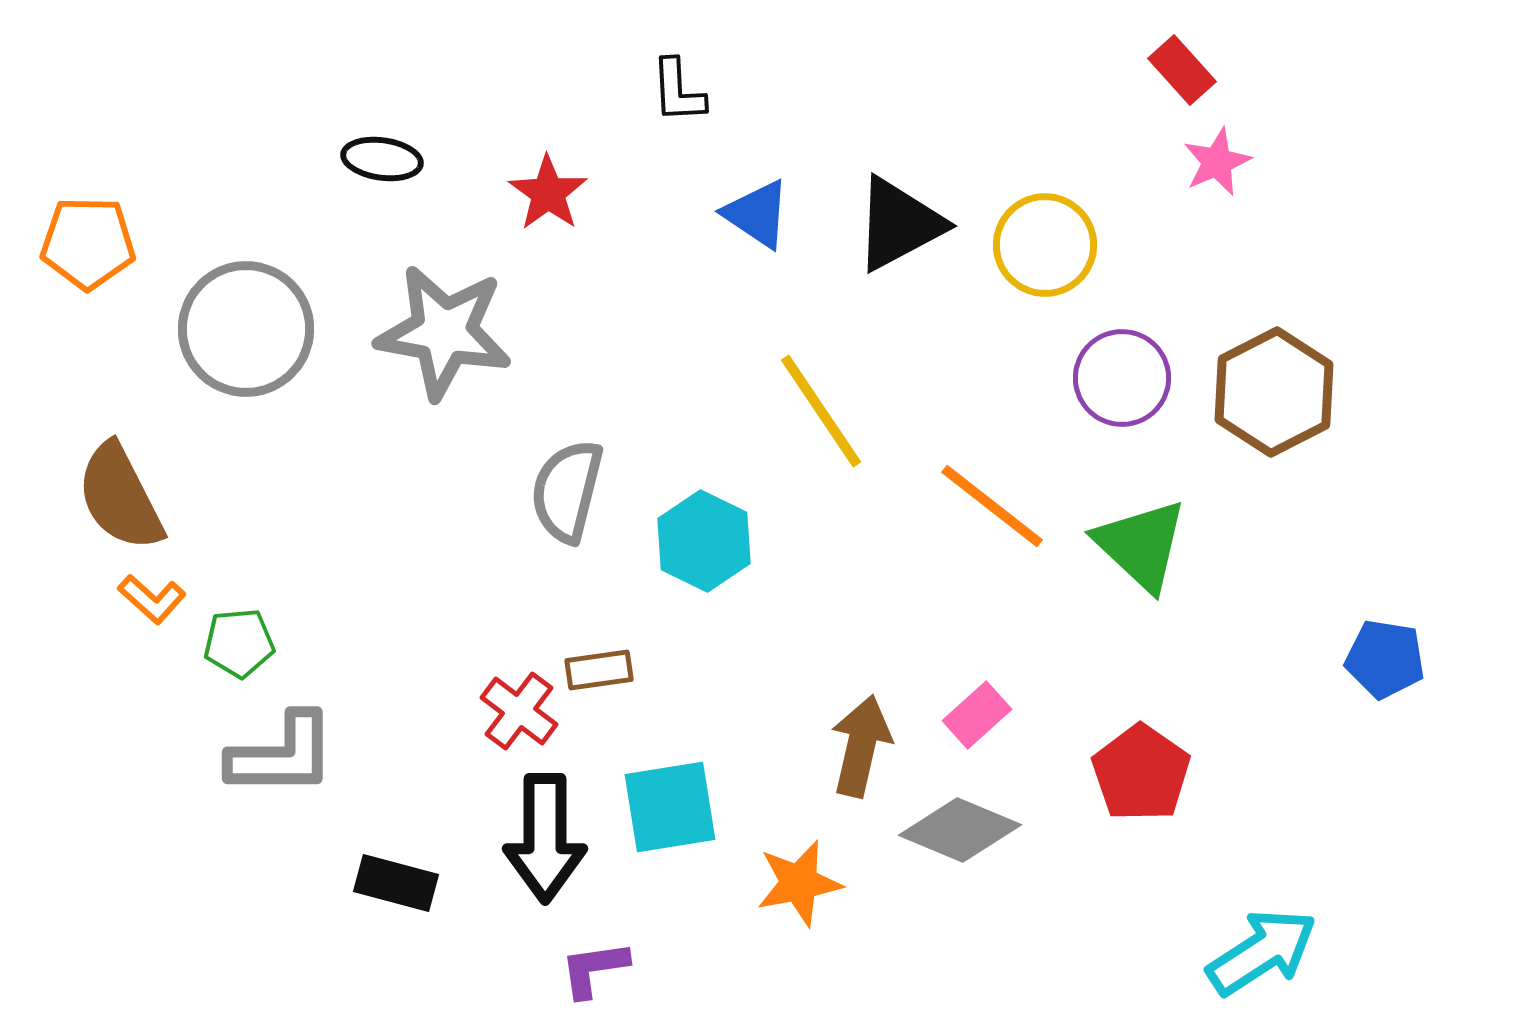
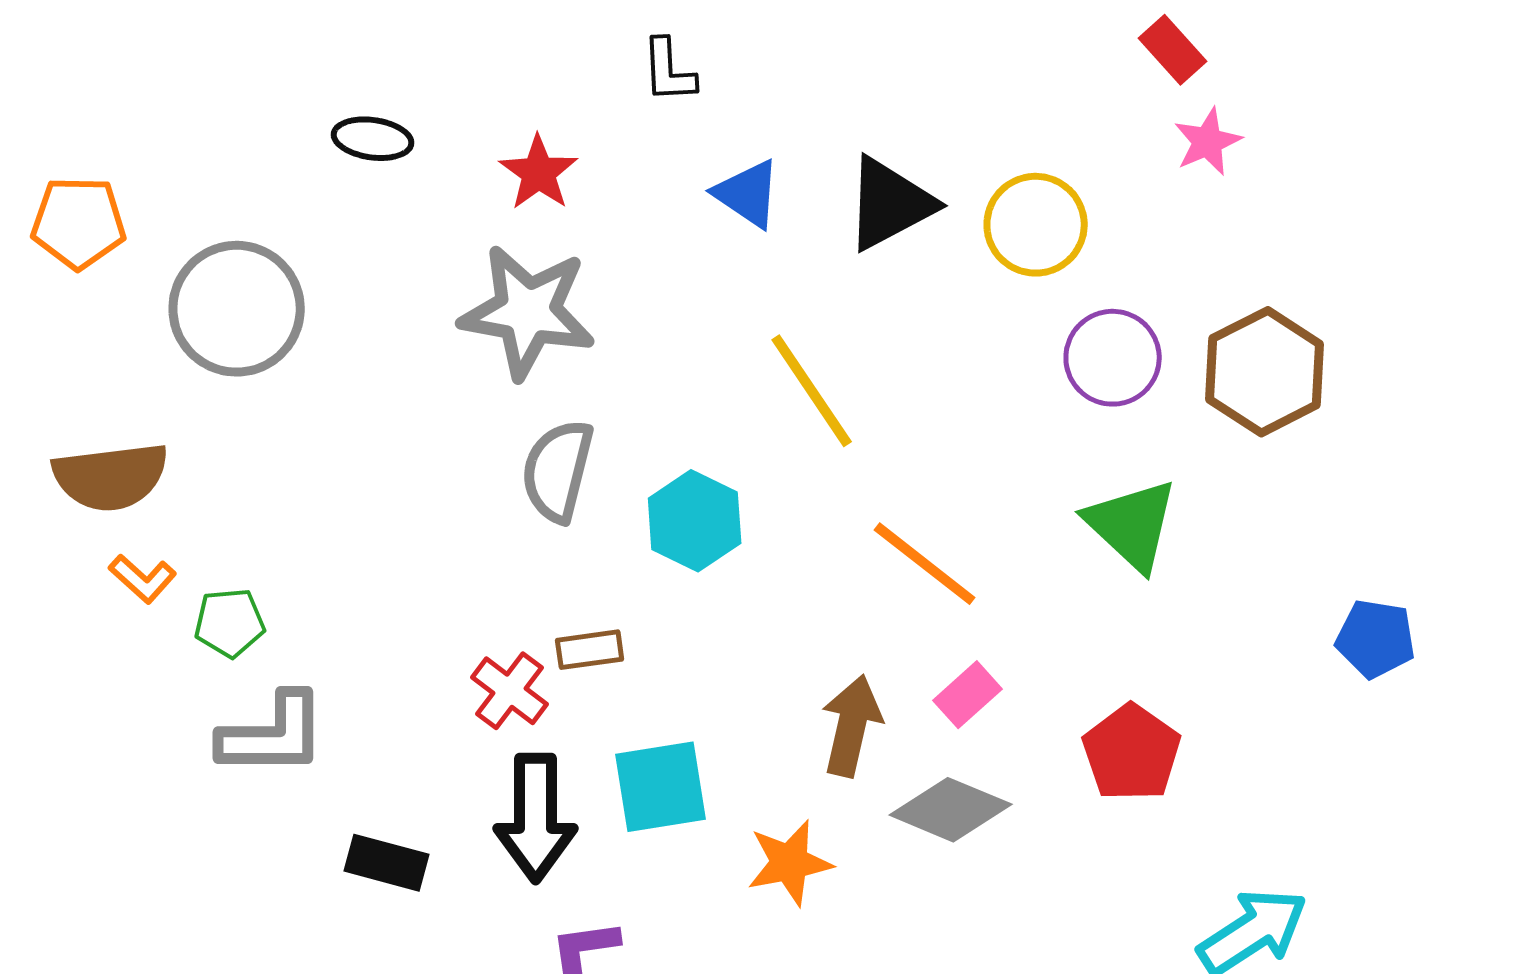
gray star: (444, 332) -> (528, 312), moved
brown semicircle: (120, 497) -> (111, 477), turned -70
orange line: (992, 506) -> (925, 564), moved

